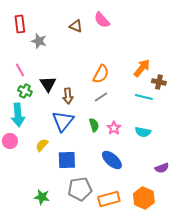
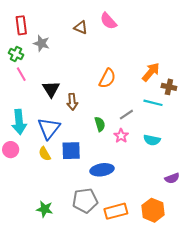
green cross: (25, 91) -> (16, 54), moved
gray line: (101, 97) -> (126, 115), moved
blue triangle: (63, 121) -> (49, 128), moved
green semicircle: (94, 125) -> (100, 124), moved
yellow semicircle: (42, 145) -> (45, 154), turned -72
blue square: (67, 160) -> (71, 151), moved
blue ellipse: (112, 160) -> (102, 170), moved, turned -50

